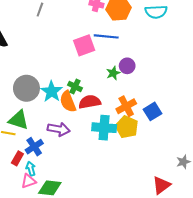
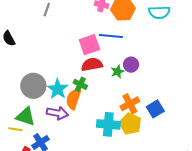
orange semicircle: (68, 102) -> (73, 99), turned 40
red semicircle: (90, 102) -> (92, 64), moved
purple arrow: (59, 129) -> (57, 113), moved

